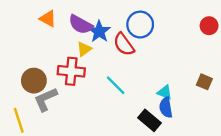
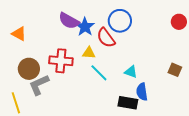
orange triangle: (48, 19) -> (19, 34), moved
yellow triangle: (84, 49) -> (89, 53), moved, turned 40
cyan triangle: (165, 92) -> (131, 72), moved
black rectangle: (149, 120) -> (128, 103), turned -30

